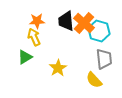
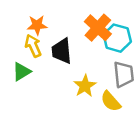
black trapezoid: (66, 21) -> (62, 51), moved
yellow star: (58, 68) -> (85, 86), moved

